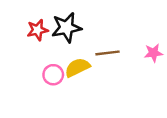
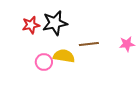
yellow semicircle: (77, 67) -> (64, 56), turned 35

